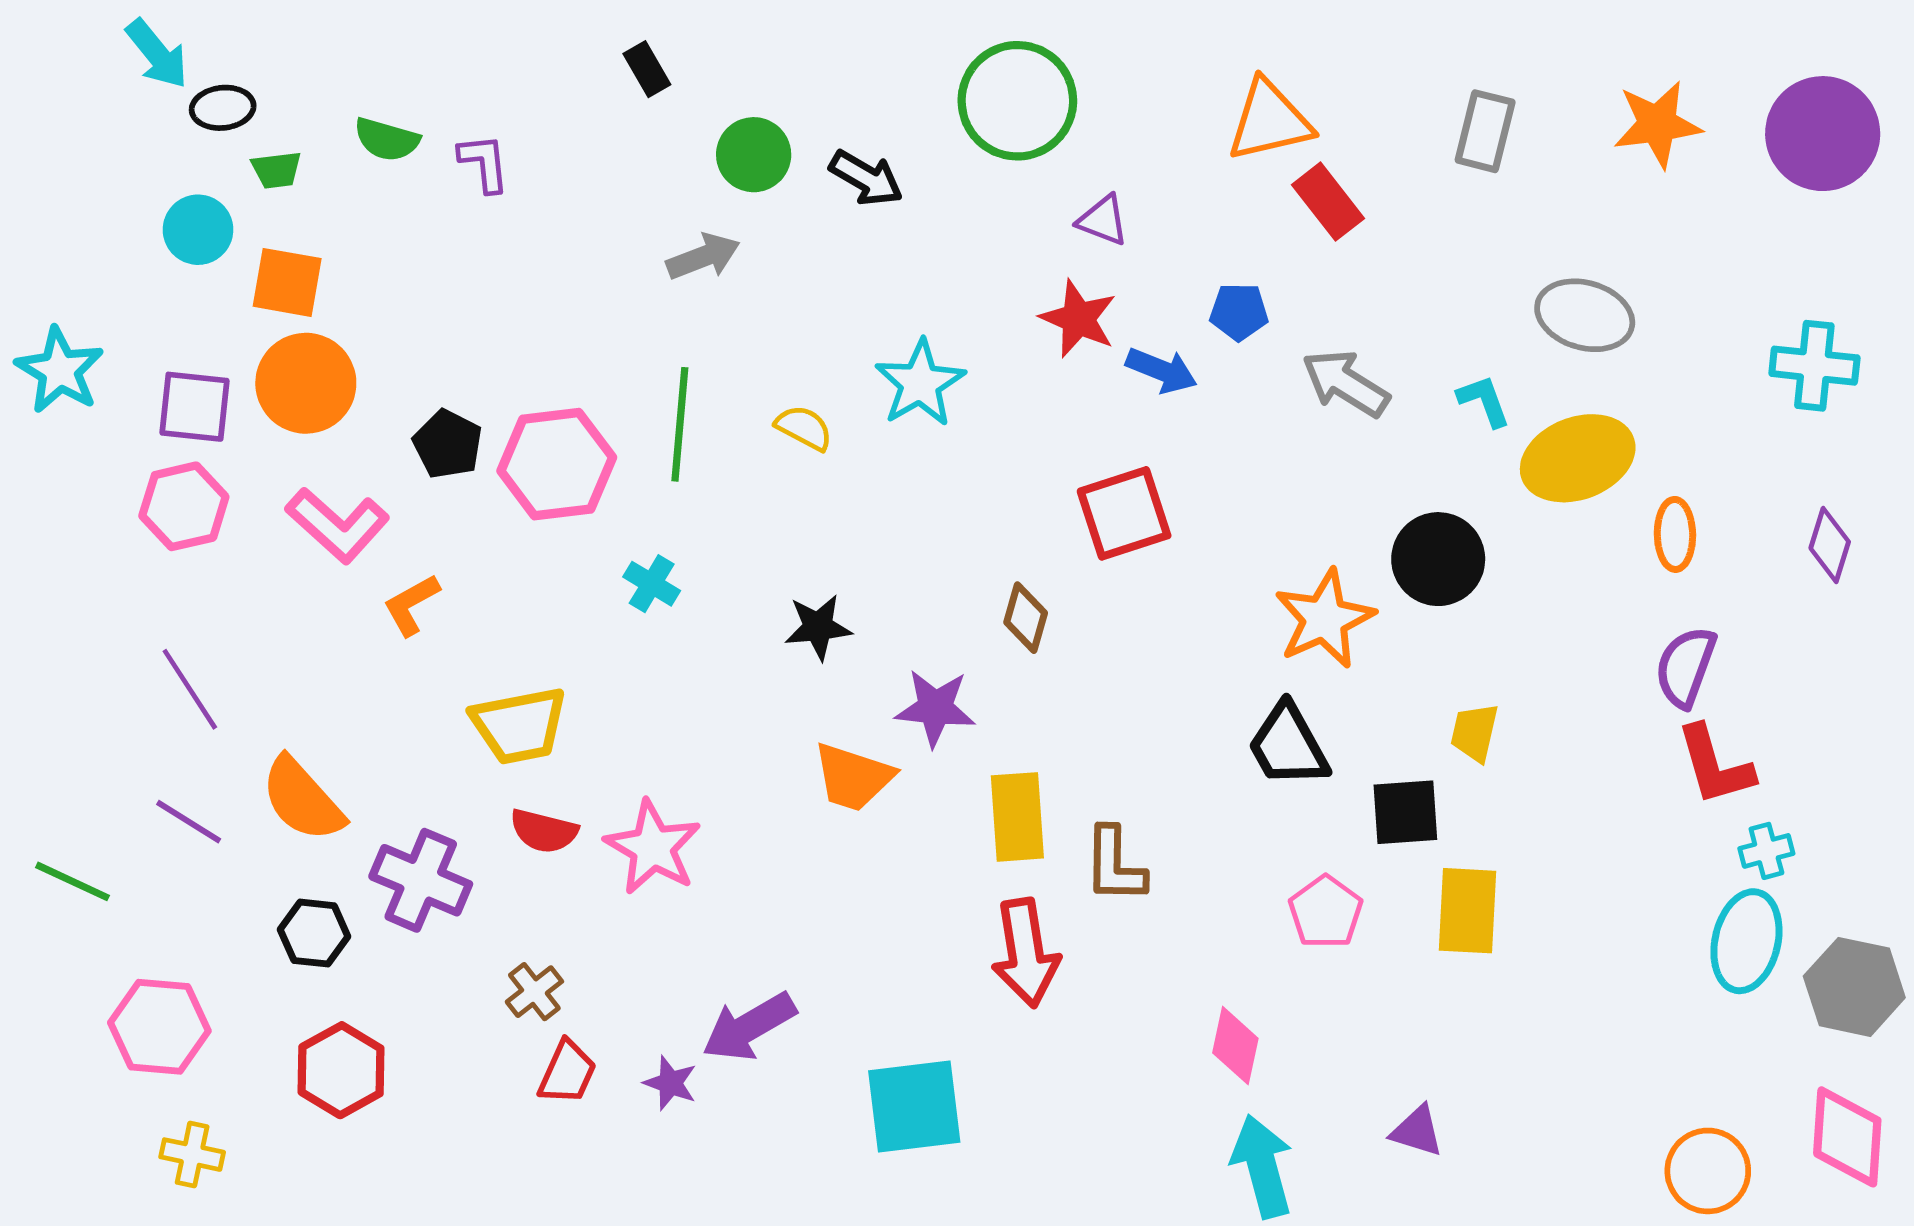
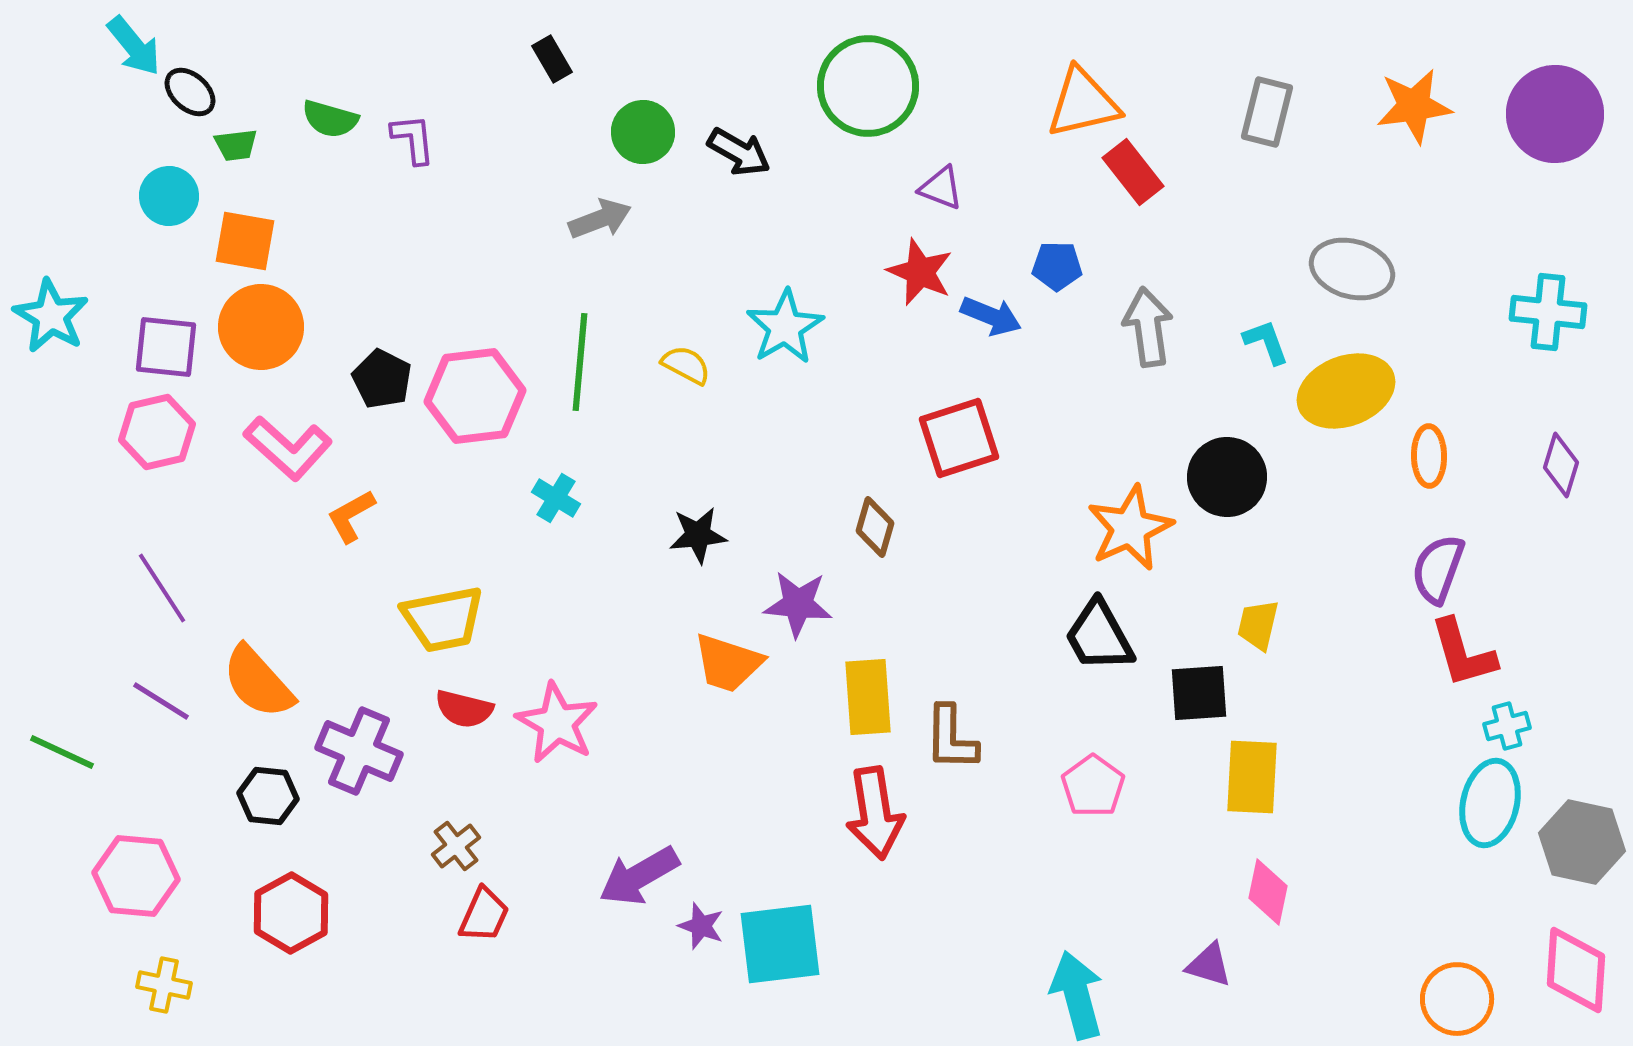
black ellipse: (223, 108) -> (190, 92), turned 48
gray arrow: (1346, 383) -> (1148, 327), turned 50
pink pentagon: (1326, 912) -> (1093, 786), moved
pink diamond: (1235, 1046) -> (1268, 892), moved
purple star: (670, 1083) -> (701, 926), moved

